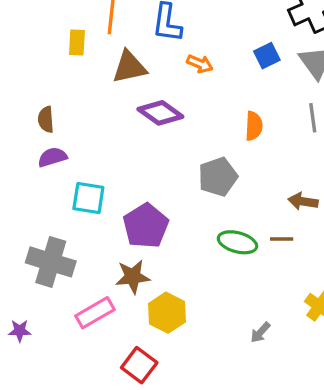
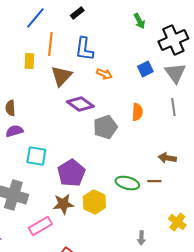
brown triangle: (129, 67) -> (61, 76), turned -35
gray pentagon: (218, 177) -> (105, 127), moved
yellow hexagon: (167, 313) -> (94, 202), moved
gray arrow: (260, 332) -> (141, 238), turned -40

